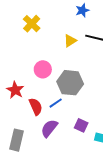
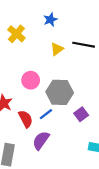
blue star: (82, 10) -> (50, 20), moved
purple square: (81, 125) -> (81, 114), moved, turned 32

